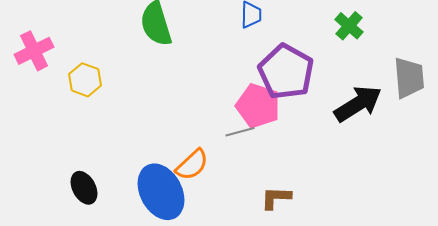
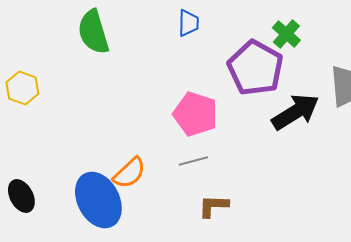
purple pentagon: (286, 72) -> (255, 68), moved
gray line: (240, 132) -> (193, 161), moved

